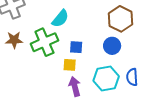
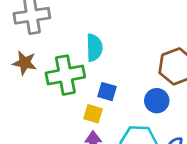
cyan semicircle: (60, 19) -> (94, 48), turned -54

